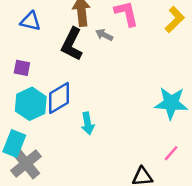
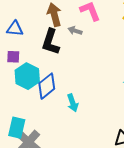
purple square: (22, 68) -> (13, 57), moved
cyan hexagon: (31, 104) -> (27, 76), moved

